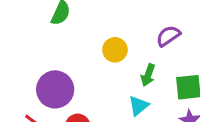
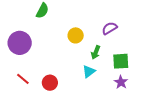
purple circle: (55, 89) -> (20, 43), moved

